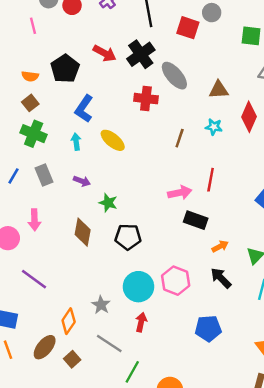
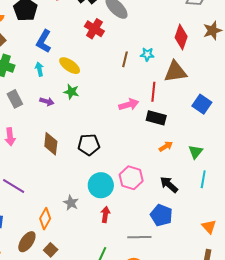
brown triangle: (219, 90) -> (175, 72), moved, size x1.4
red cross: (146, 99) -> (94, 29), turned 30
cyan star: (214, 127) -> (147, 54), moved
green star: (108, 203) -> (71, 92), moved
black rectangle: (196, 220) -> (156, 118), moved
black arrow: (221, 278) -> (169, 185), moved
blue pentagon: (208, 328) -> (161, 215), turned 30
gray line: (109, 343) -> (139, 237), moved, turned -30

